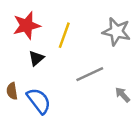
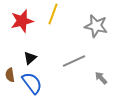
yellow line: (64, 35) -> (53, 14), moved
black triangle: (36, 58) -> (30, 58), moved

